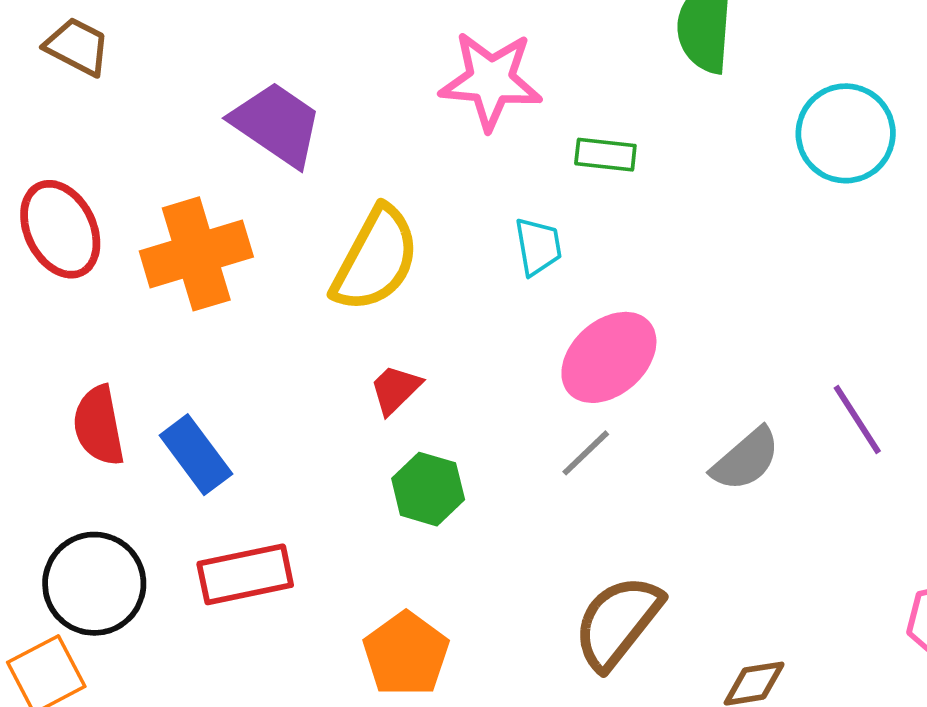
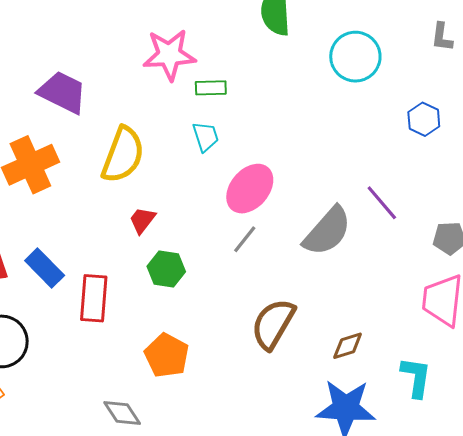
green rectangle: (605, 155) -> (211, 88), moved
gray semicircle: (746, 459) -> (327, 231), size x1.4
red rectangle: (245, 574) -> (94, 298), moved, turned -66

